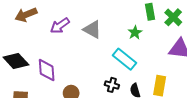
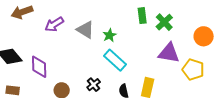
green star: (135, 33) -> (109, 35), moved
black cross: (112, 85) -> (94, 85), moved, turned 32

